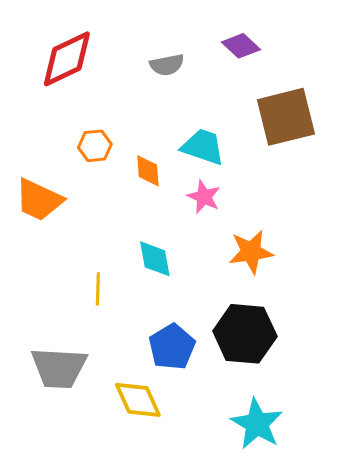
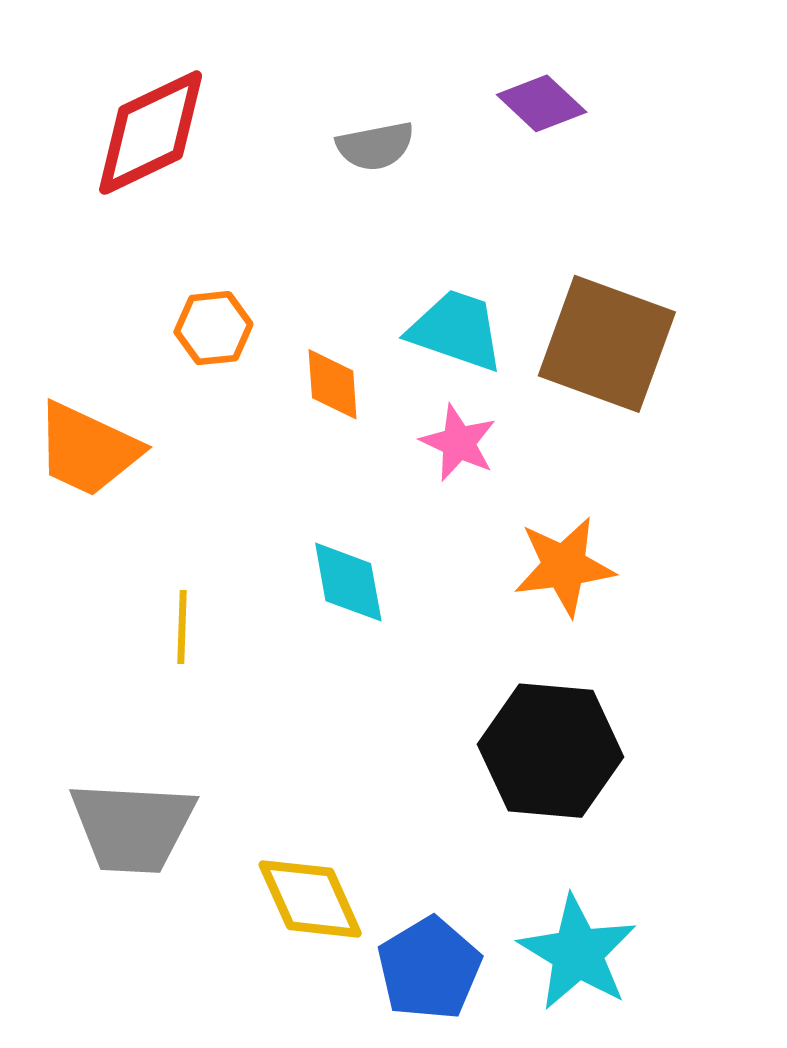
brown square: (286, 117) -> (607, 344), moved, turned 34
yellow line: (98, 289) -> (182, 627), moved
blue pentagon: (172, 347) -> (429, 969), moved

